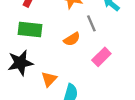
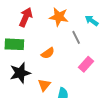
green rectangle: (30, 30) -> (14, 44), moved
orange semicircle: (72, 39) -> (48, 53), moved

